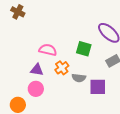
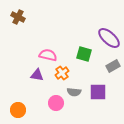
gray semicircle: (79, 78) -> (74, 92), moved
pink circle: (36, 89) -> (56, 103), moved

